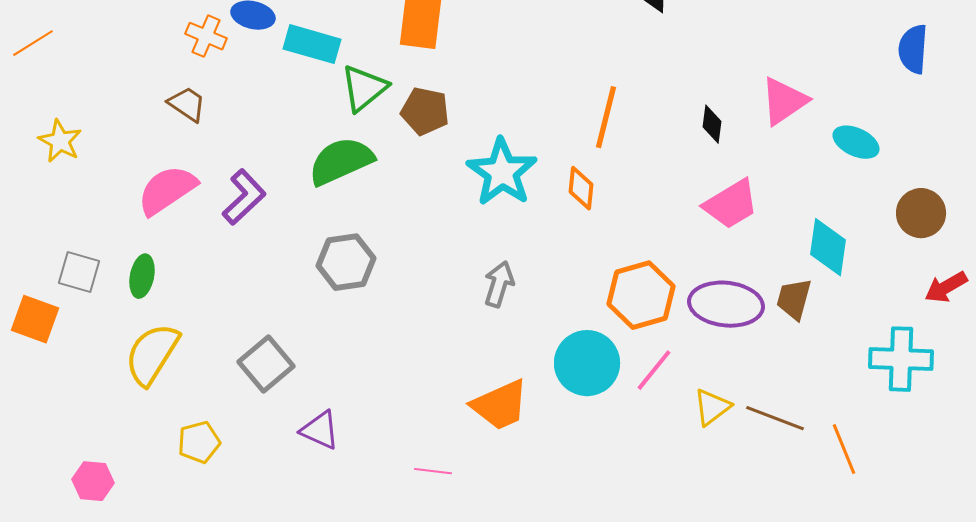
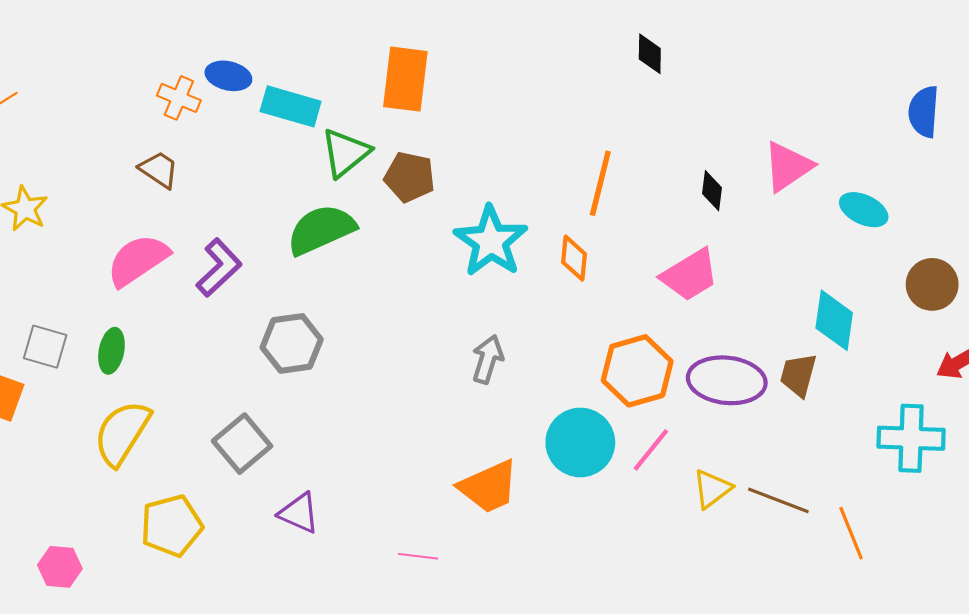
pink trapezoid: (731, 204) -> (690, 275), moved
gray hexagon: (346, 262) -> (292, 343), moved
yellow pentagon: (199, 442) -> (172, 526), size x1.4

